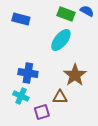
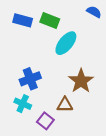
green rectangle: (66, 14) -> (50, 20), moved
blue cross: (28, 73) -> (30, 79), turned -30
purple square: (42, 112) -> (45, 121), turned -35

